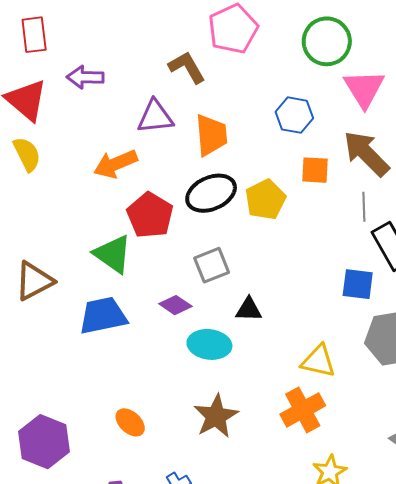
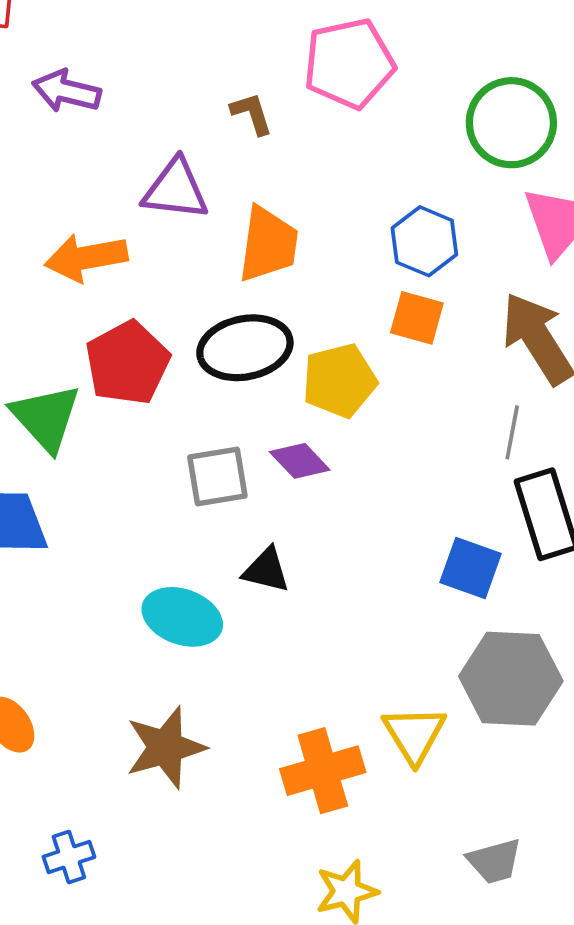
brown L-shape: (187, 67) -> (252, 114), size x0.7
orange square: (315, 170) -> (417, 318), moved
purple diamond: (175, 305) -> (300, 461), moved
yellow triangle: (318, 361) -> (414, 734), moved, turned 33

